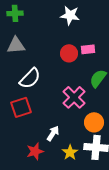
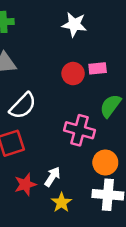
pink cross: (74, 97) -> (80, 130), turned -30
red star: (35, 151) -> (25, 184), moved
yellow star: (70, 152) -> (61, 202), moved

